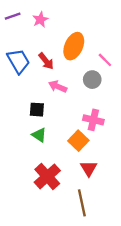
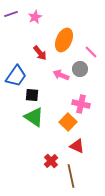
blue trapezoid: (18, 61) -> (16, 76), moved, turned 65
pink arrow: (58, 86) -> (61, 75), moved
green triangle: (39, 135) -> (34, 117), size x1.5
red triangle: (89, 168) -> (77, 146), turned -35
red cross: (47, 176) -> (51, 161), moved, size x0.6

